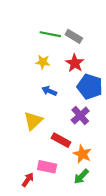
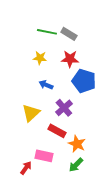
red star: (75, 63) -> (70, 59), turned -30
purple cross: (80, 115) -> (64, 108), moved

